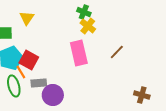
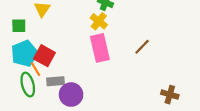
yellow cross: (88, 26) -> (99, 21), moved

